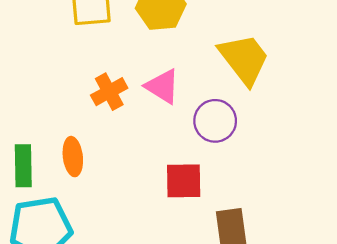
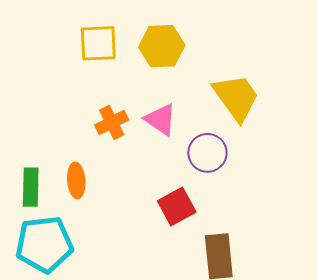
red square: (184, 181) -> (177, 206), turned -30

